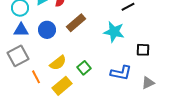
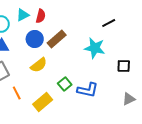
blue circle: (47, 30) -> (35, 39), moved
yellow semicircle: (58, 63) -> (39, 65), moved
blue L-shape: (121, 73) -> (88, 90), moved

